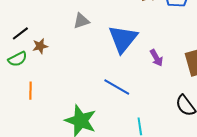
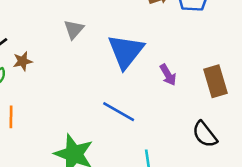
gray triangle: (81, 21) -> (74, 29), turned -30

